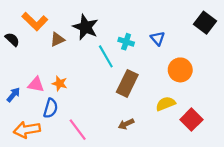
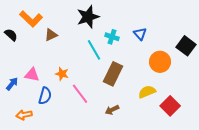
black square: (205, 23) -> (186, 46), moved
black star: (86, 27) -> (88, 17), moved, turned 30
orange star: (60, 83) -> (62, 74), moved
orange arrow: (27, 130) -> (24, 115), size x0.7
pink line: (78, 130) -> (80, 94), moved

